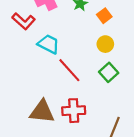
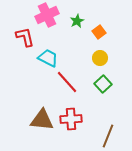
red L-shape: (24, 21) -> (25, 37), turned -145

